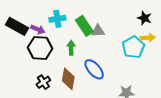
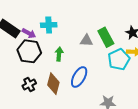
green rectangle: (84, 26) -> (106, 37), moved
blue ellipse: (94, 69) -> (79, 77), turned 65

